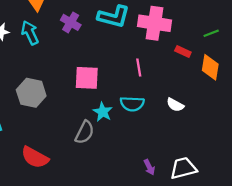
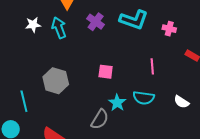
pink cross: (155, 23) -> (169, 29), size x0.5
pink square: (87, 78) -> (106, 72), size x0.7

